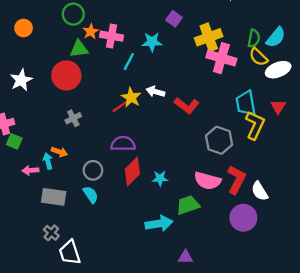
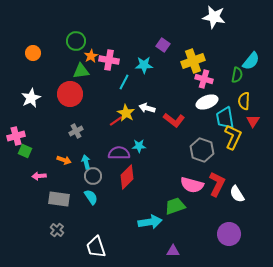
green semicircle: (254, 38) -> (237, 75), moved
yellow semicircle: (258, 57) -> (244, 101), moved, turned 48
pink cross: (221, 58) -> (204, 79), size x0.7
white ellipse: (278, 70) -> (207, 102), moved
cyan arrow: (48, 161) -> (86, 162), moved
cyan star: (160, 178) -> (139, 146), moved
purple circle: (243, 218) -> (229, 234), moved
white trapezoid: (70, 252) -> (96, 247), moved

